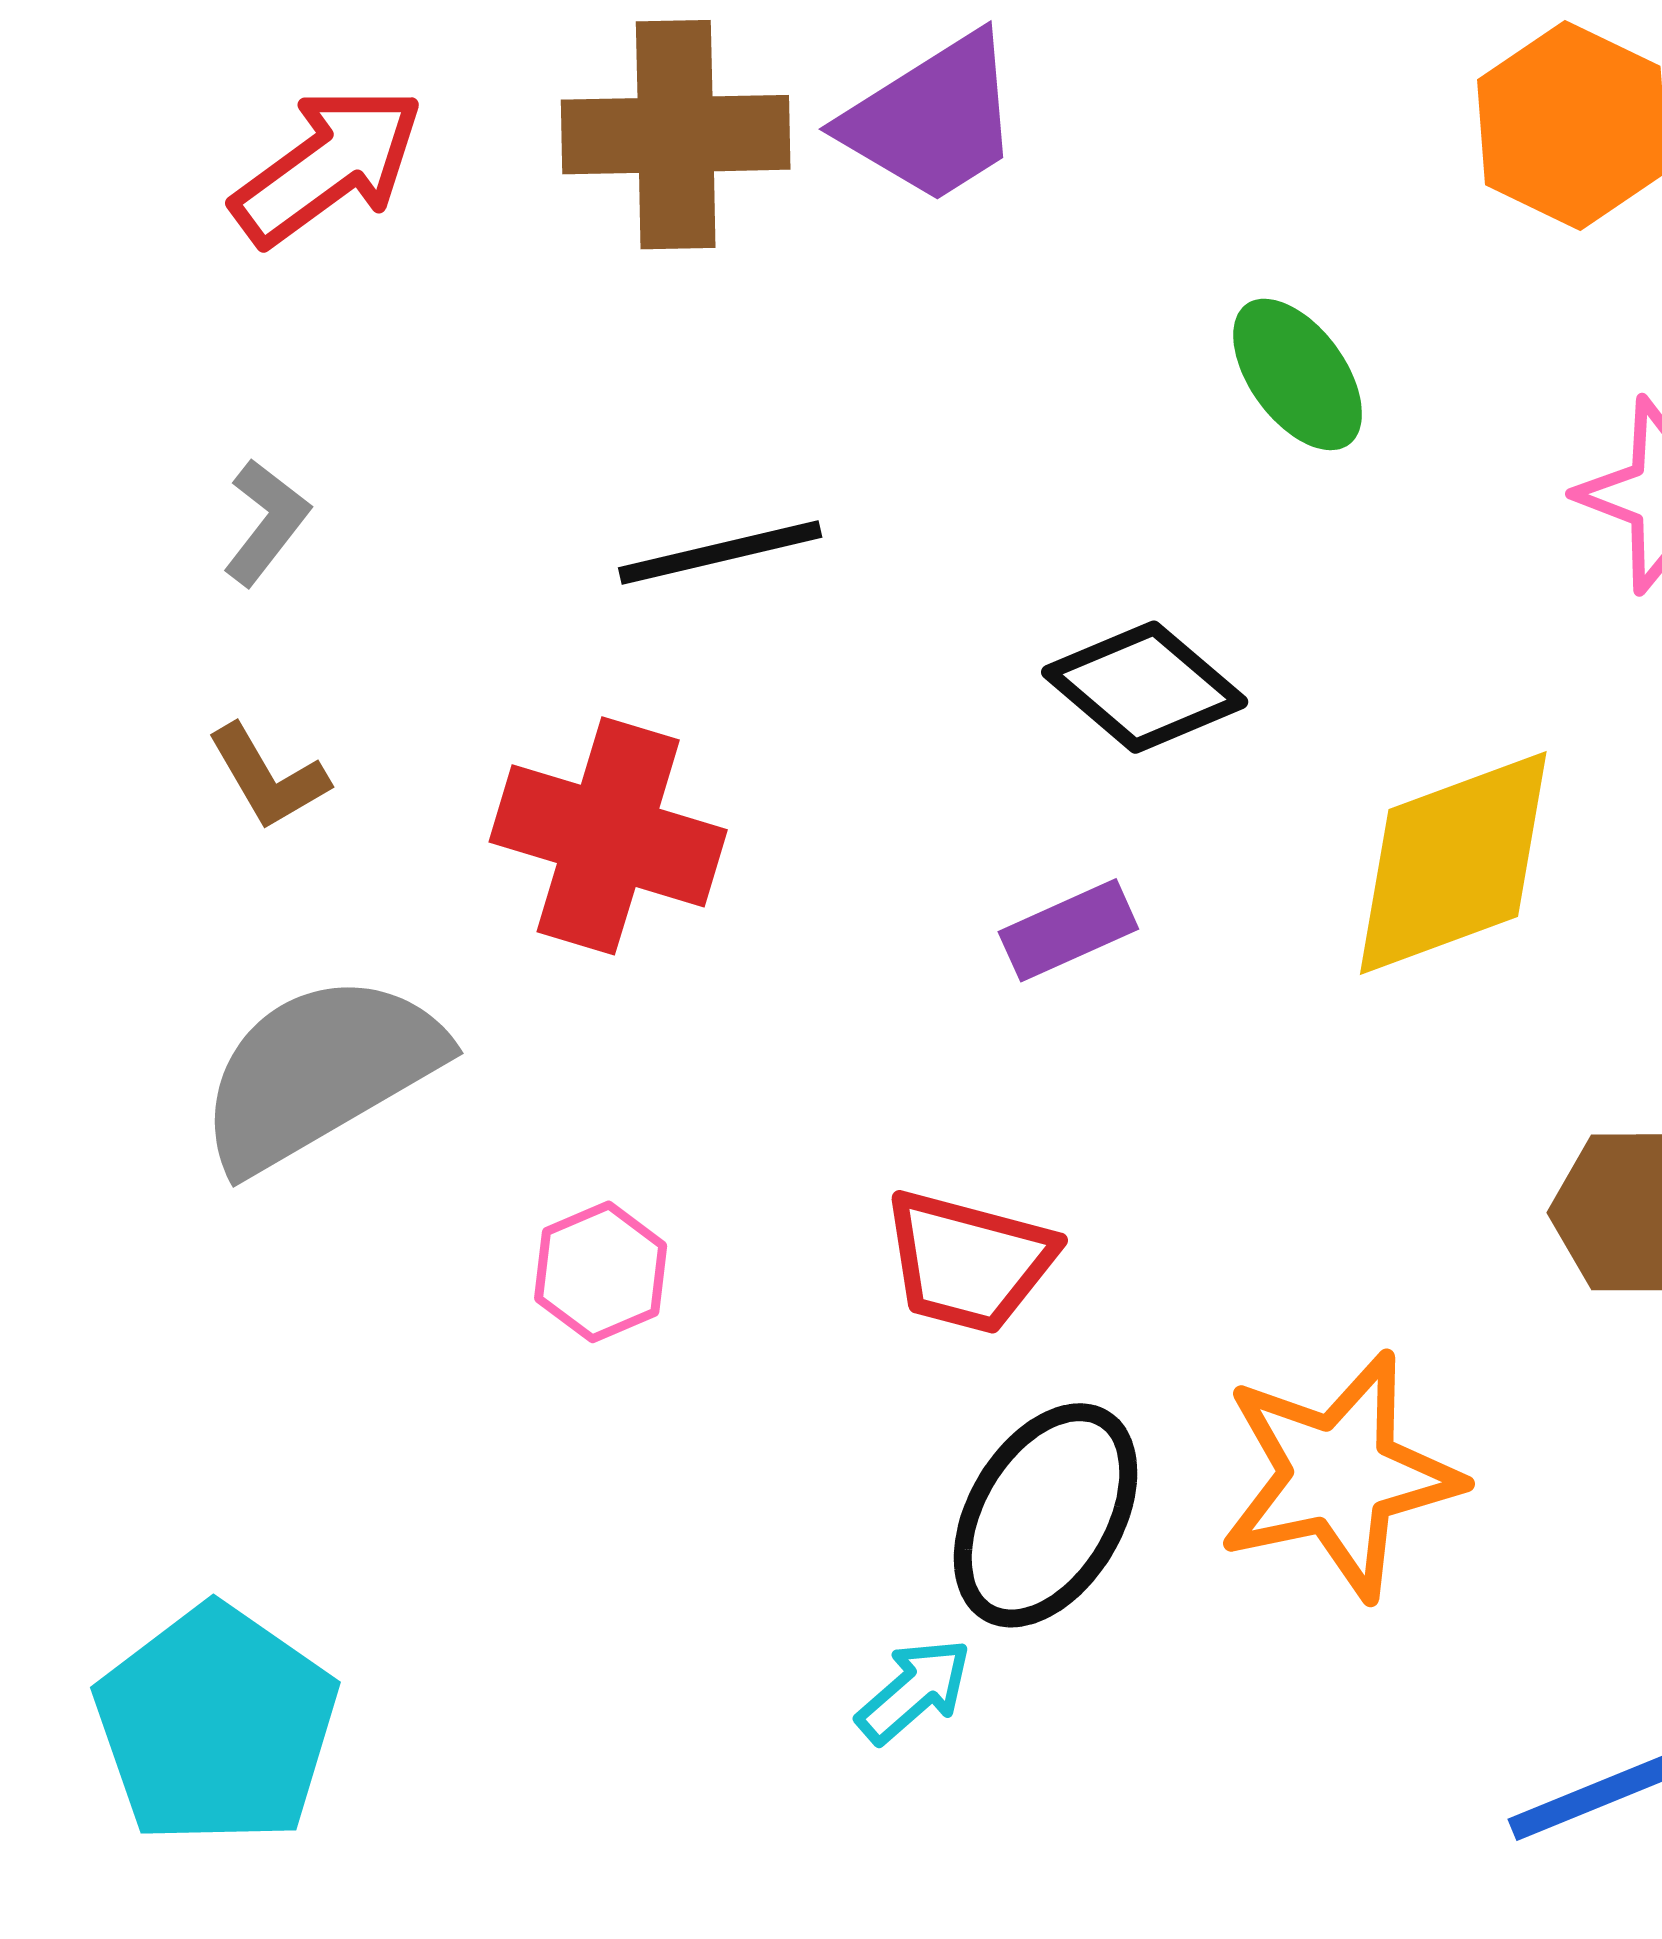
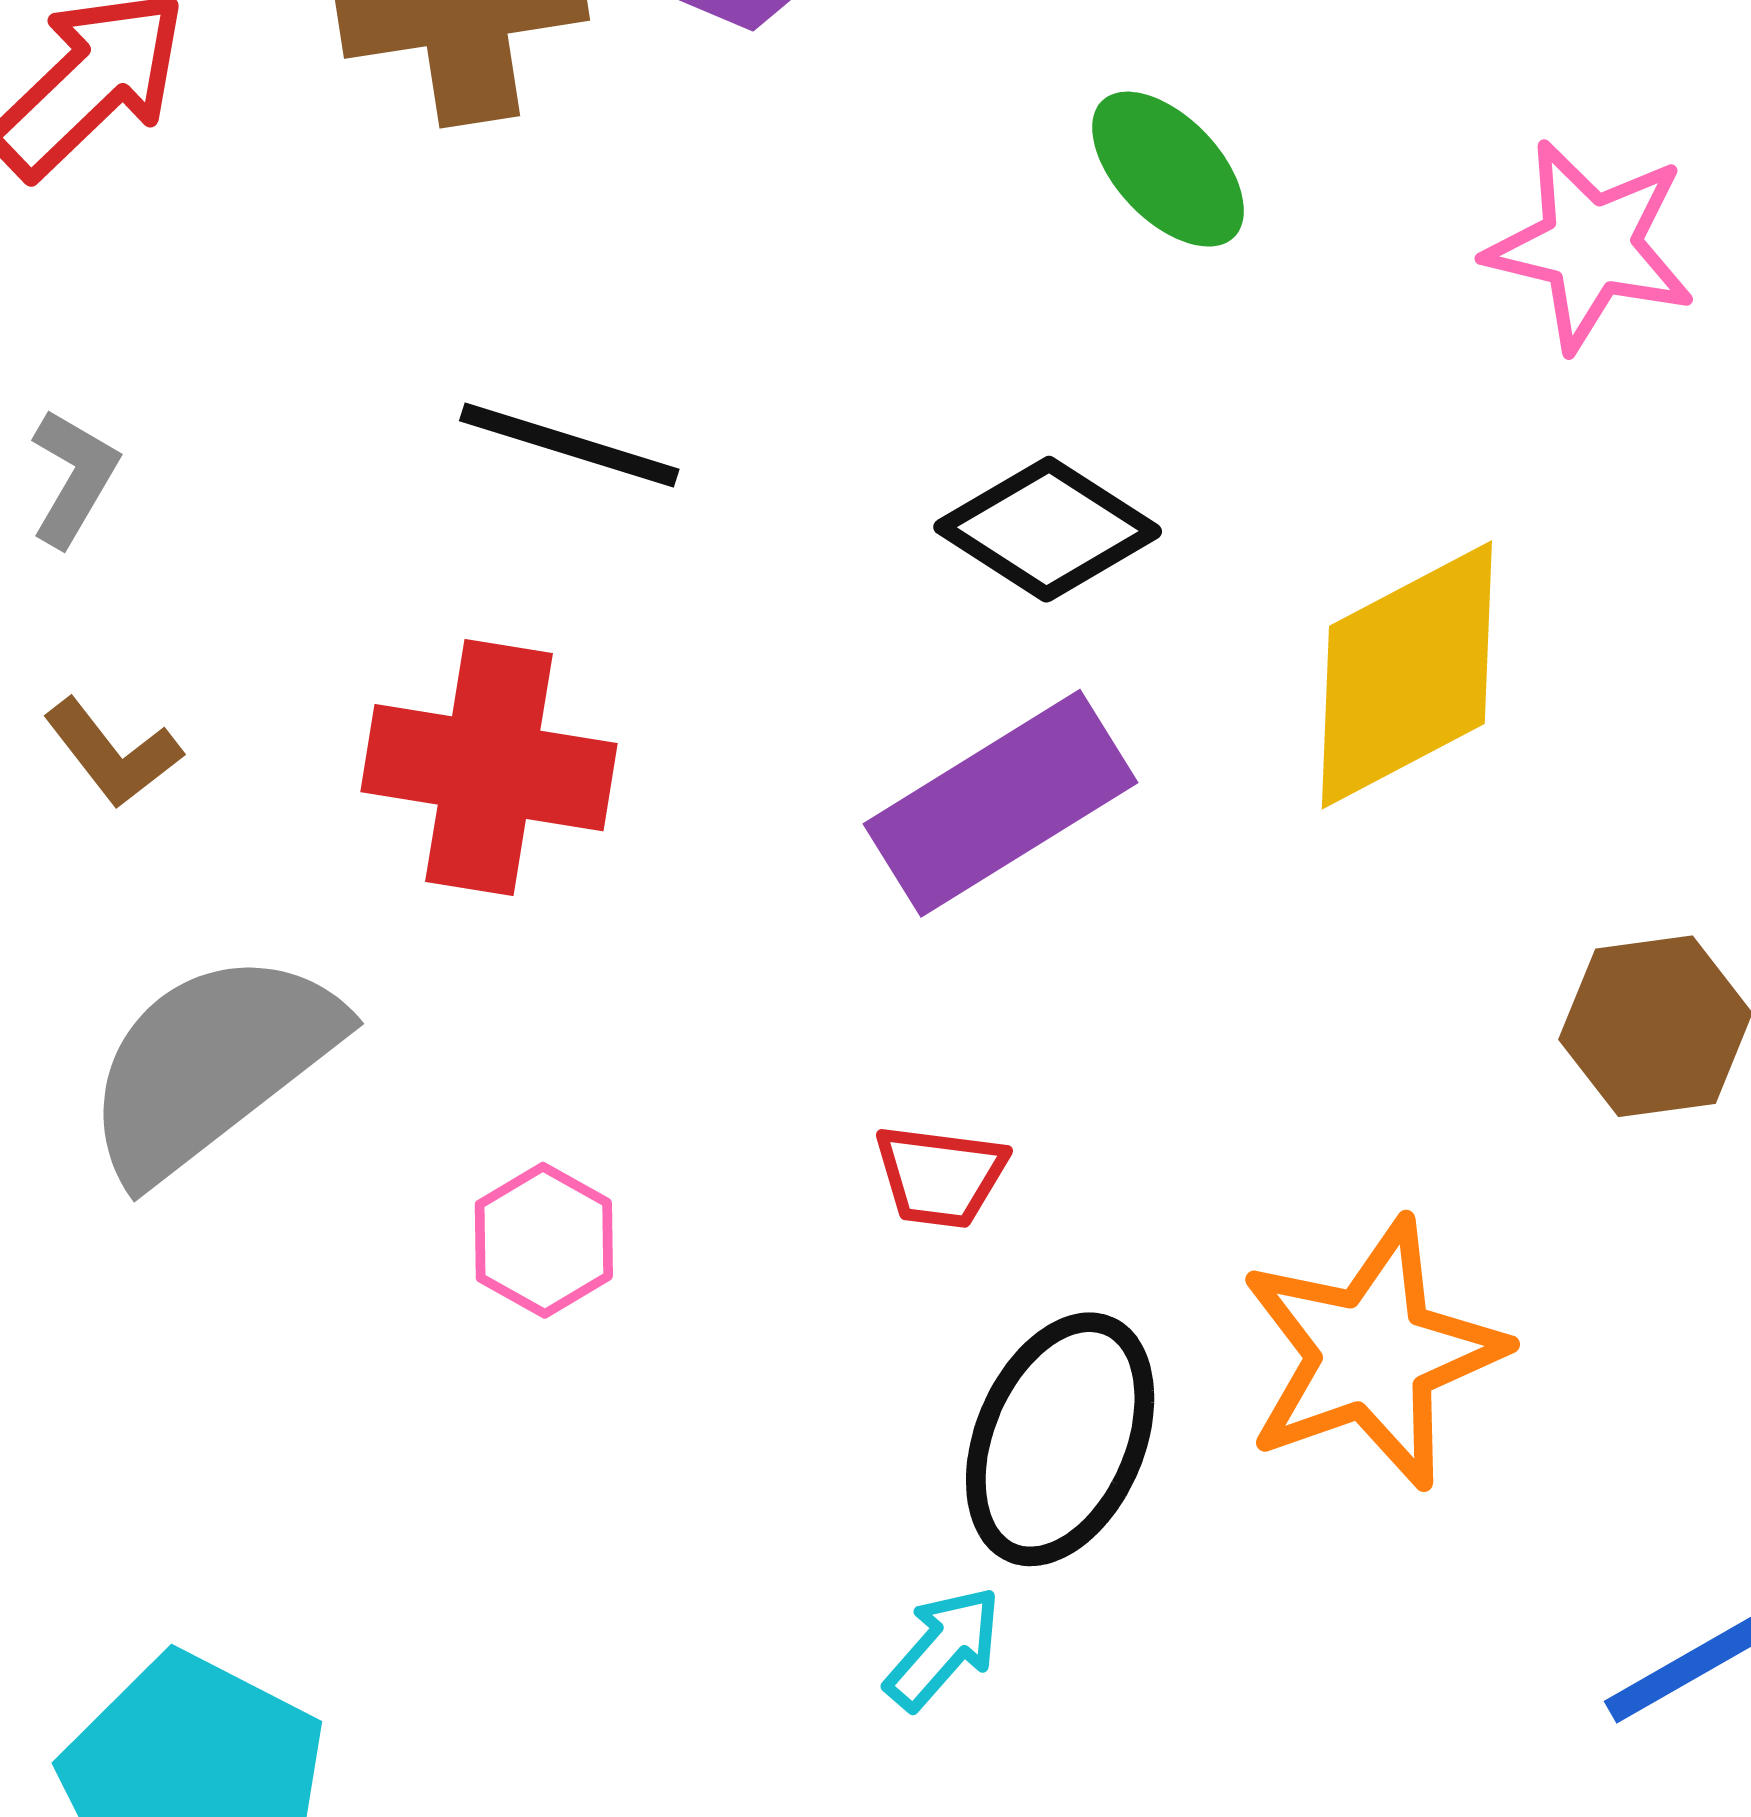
black line: (720, 552) -> (569, 445), turned 38
purple rectangle: (1068, 930) -> (1000, 803), size x1.8
red trapezoid: (969, 1262) -> (940, 1176), size x0.7

